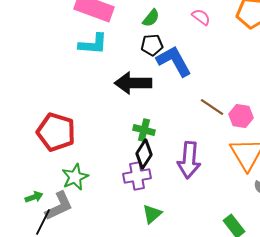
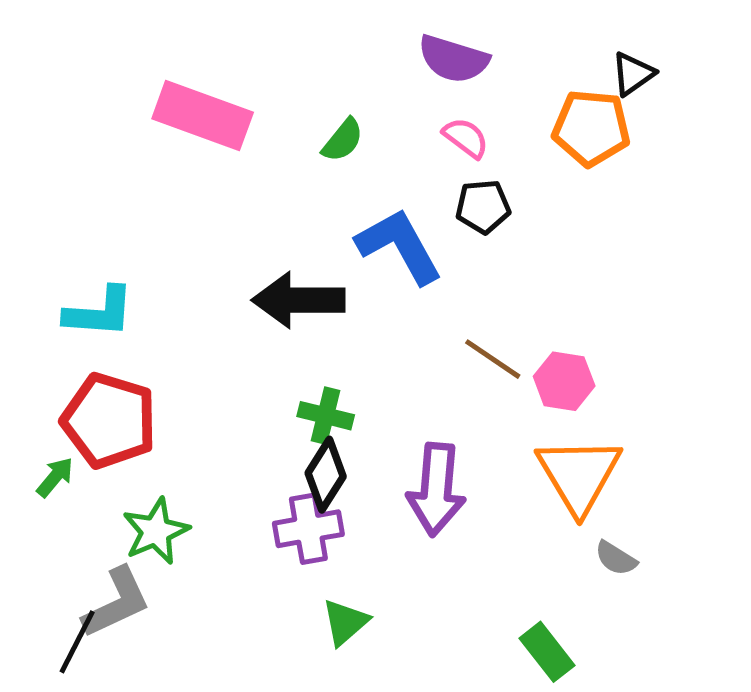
cyan L-shape: (93, 44) -> (99, 312), moved
black pentagon: (152, 45) -> (483, 207), moved
green arrow: (34, 197) -> (55, 477), moved, turned -30

